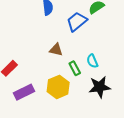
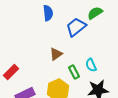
brown triangle: (56, 50) -> (56, 54), turned -48

